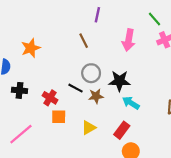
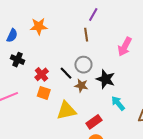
purple line: (97, 15) -> (93, 14), moved
cyan arrow: (131, 103) -> (118, 103), moved
yellow triangle: (89, 128) -> (66, 111), size x1.5

